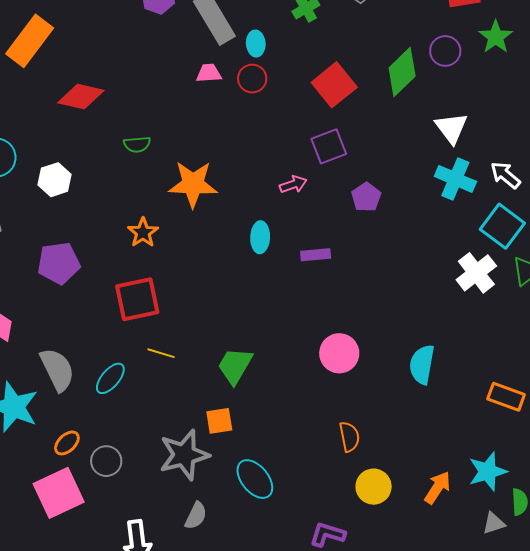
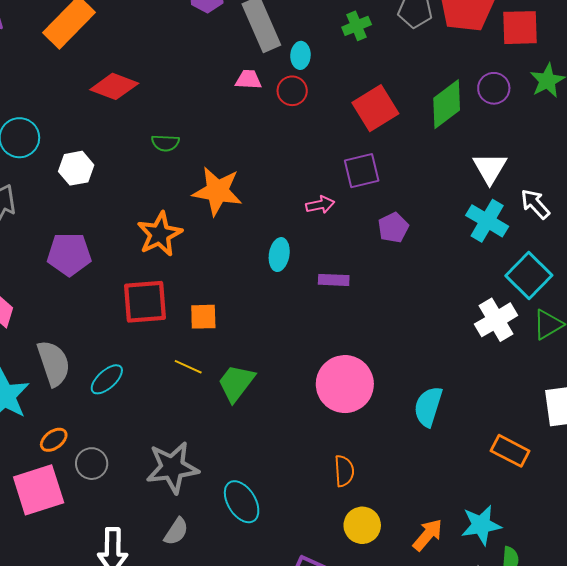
white arrow: (505, 175) -> (535, 204), moved
orange star: (143, 233) -> (160, 234), size x1.4
yellow line: (161, 353) -> (188, 367), moved
pink circle: (339, 353) -> (345, 384), size x1.4
orange square: (219, 421) -> (203, 317), moved

